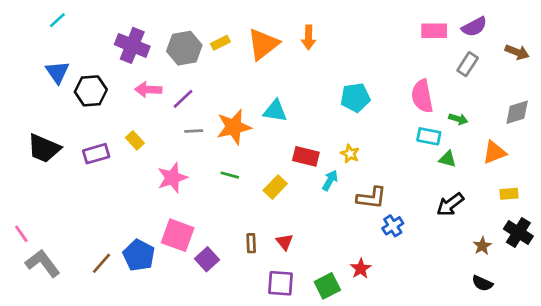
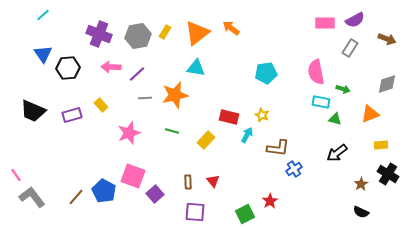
orange arrow: (309, 37) -> (231, 28), turned 126
yellow rectangle: (220, 43) -> (165, 32), turned -32
cyan triangle: (275, 111) -> (196, 68), moved
purple square: (281, 283) -> (195, 212), moved

